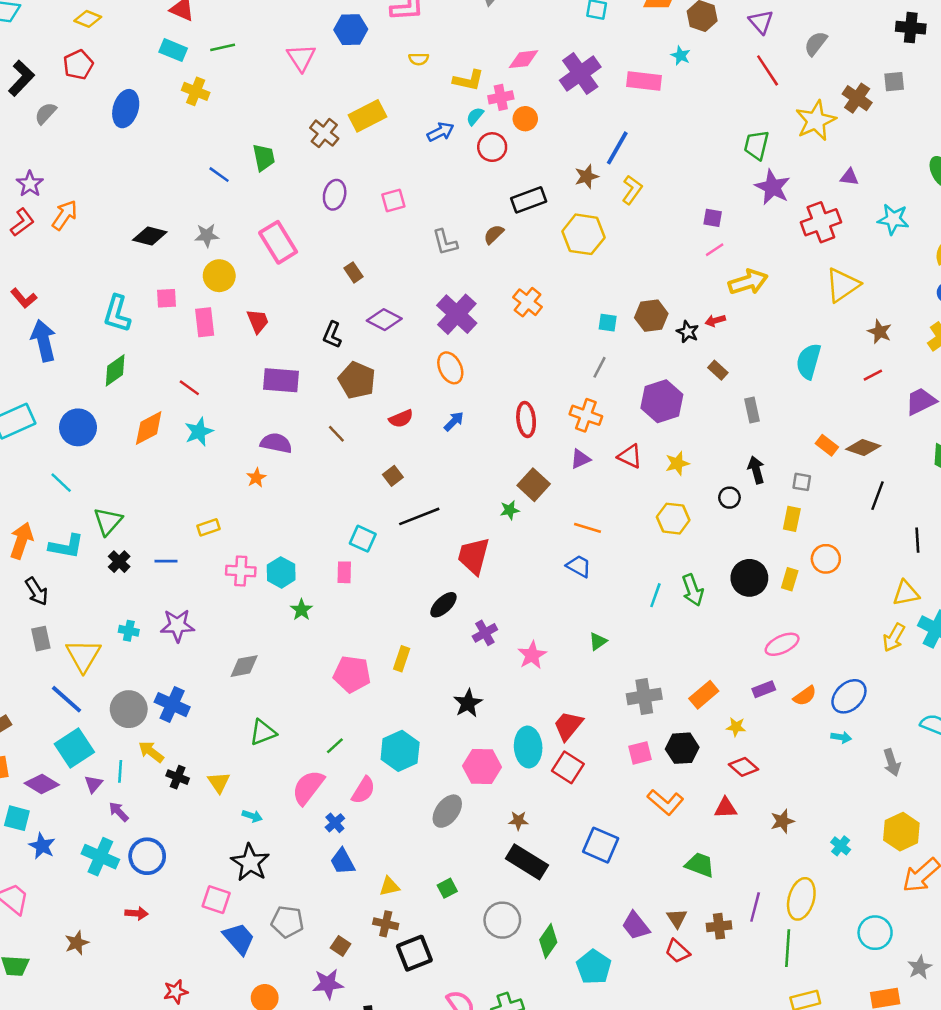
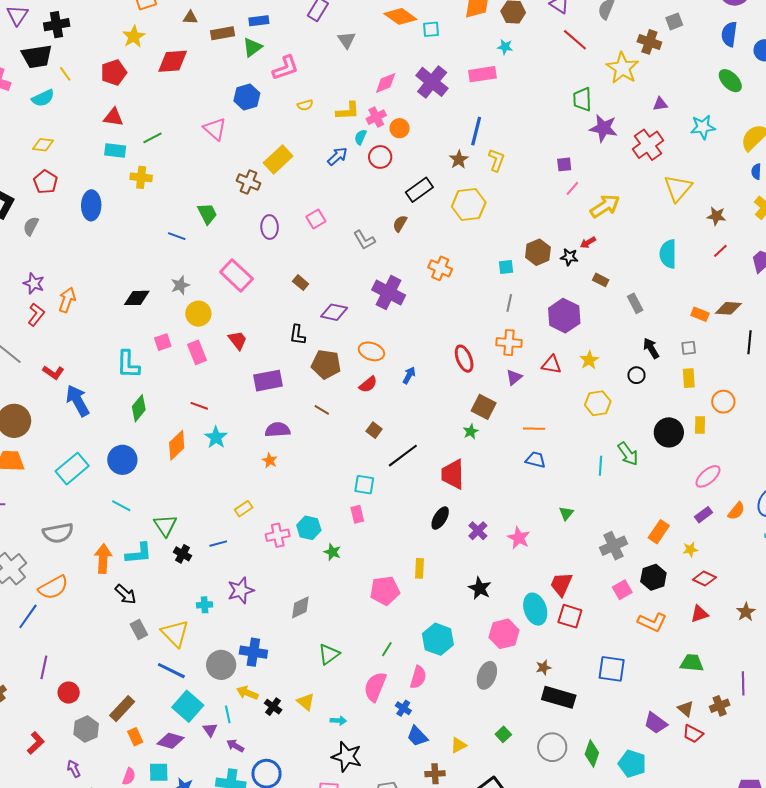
orange ellipse: (450, 368) -> (371, 351), moved, turned -30
black cross: (178, 777) -> (273, 707), turned 30
brown cross: (386, 924) -> (435, 774), moved

